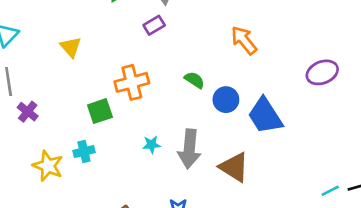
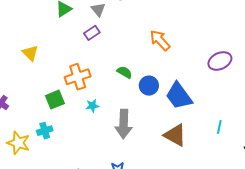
cyan star: (152, 145) -> (92, 106), moved
brown triangle: (234, 167) -> (175, 135), moved
cyan line: (330, 191) -> (219, 127), moved, turned -48

